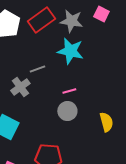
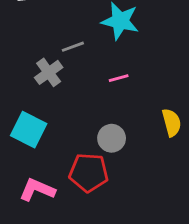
gray circle: (67, 111) -> (112, 138), moved

